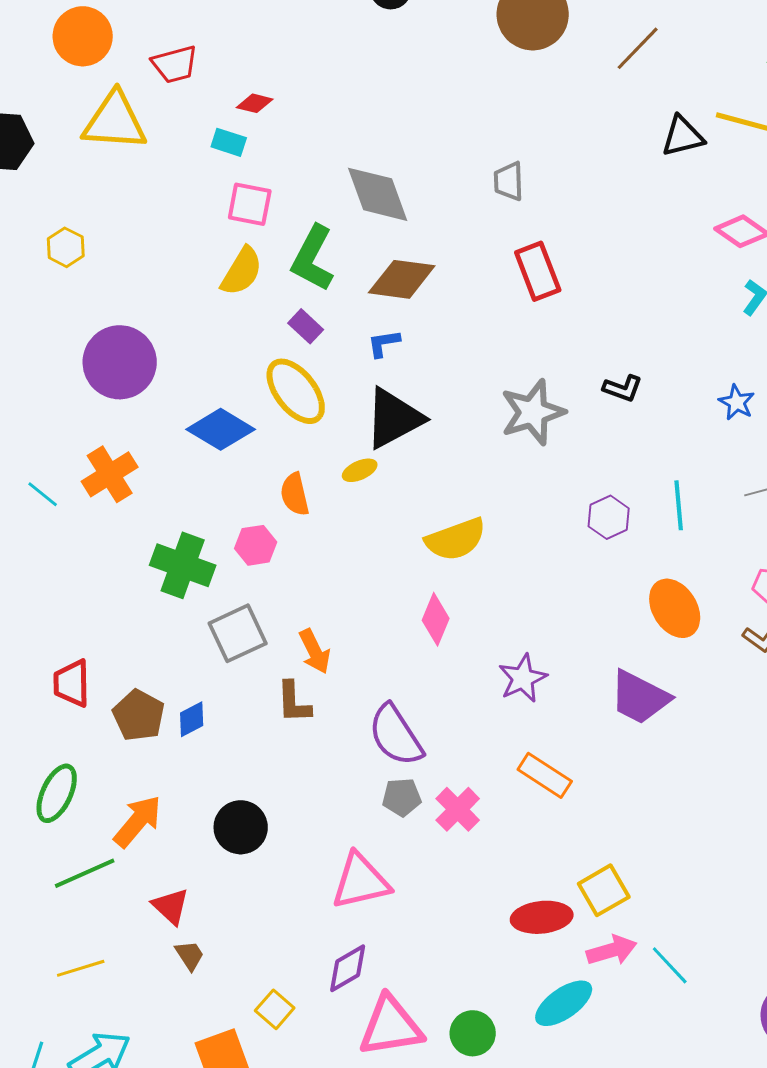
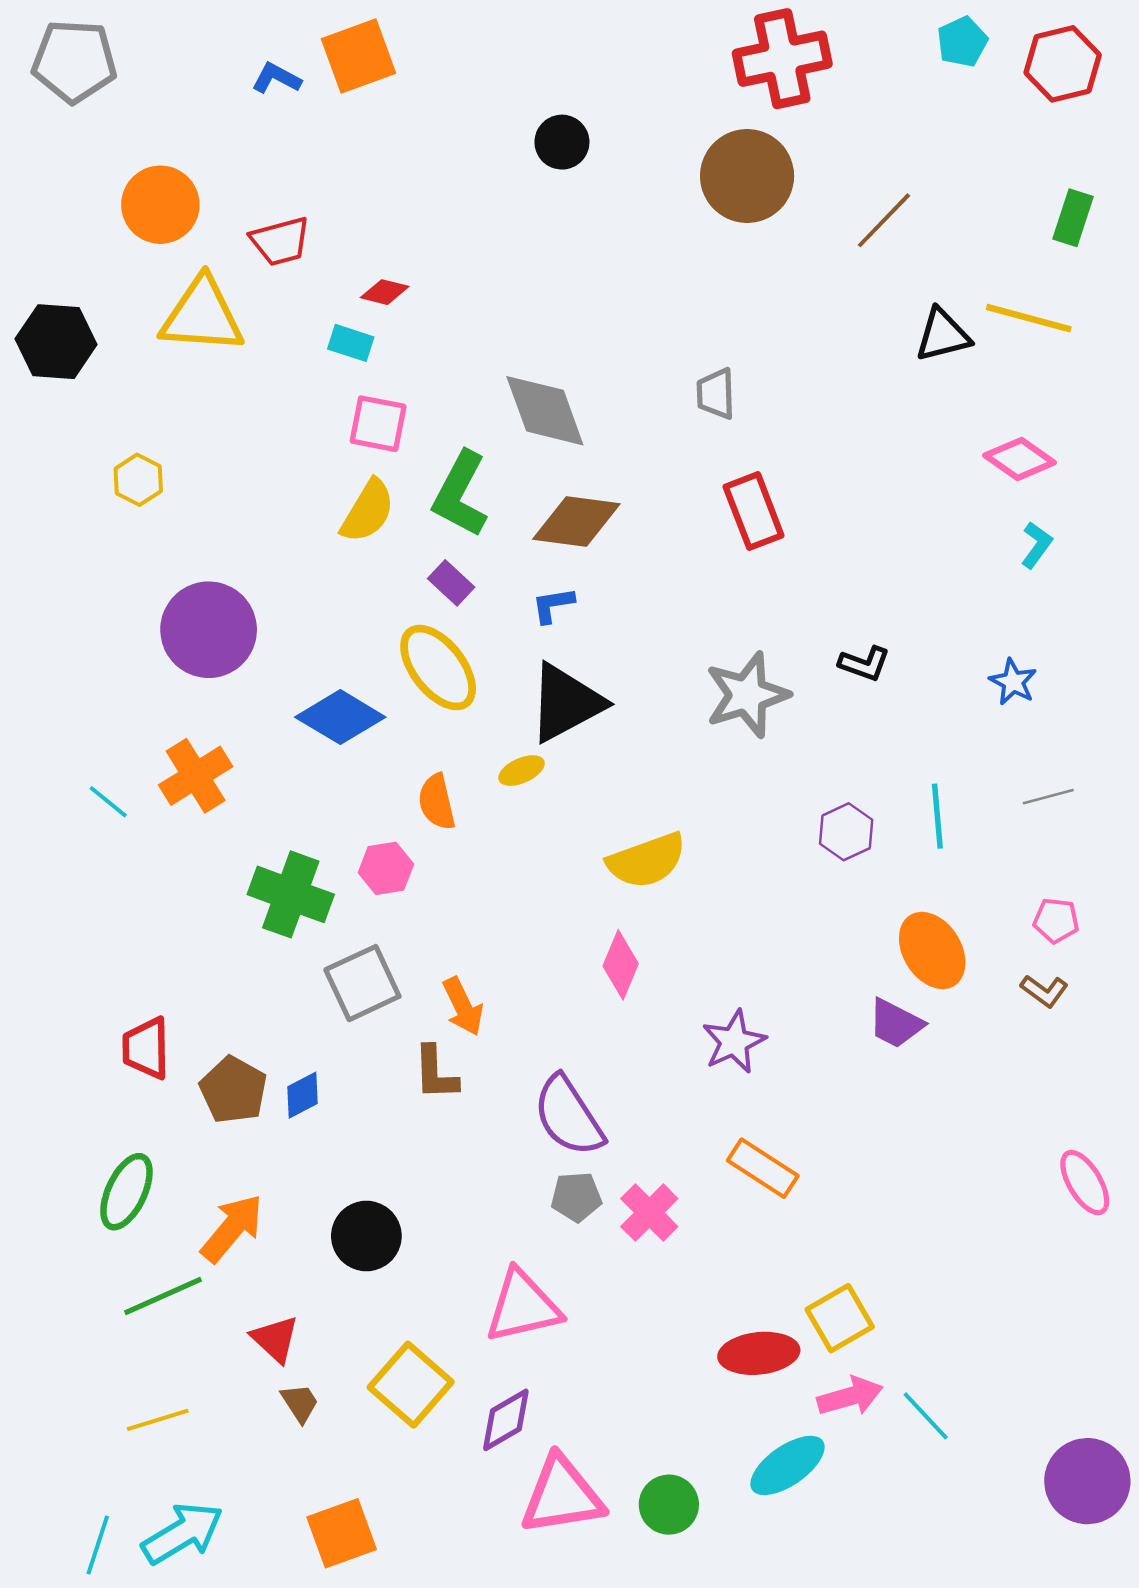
purple trapezoid: (640, 697) -> (896, 1023), moved, size x0.7
yellow square: (275, 1009) -> (411, 1385), moved, size x1.6

